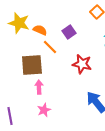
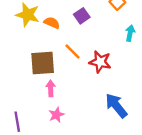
purple square: (69, 32) -> (82, 16), moved
orange line: (50, 47) -> (73, 52), moved

